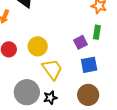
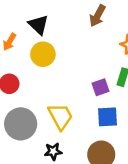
yellow circle: (38, 46) -> (43, 54), moved
gray circle: (27, 92) -> (21, 124), moved

